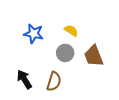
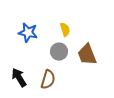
yellow semicircle: (71, 31) -> (65, 30), turned 40

